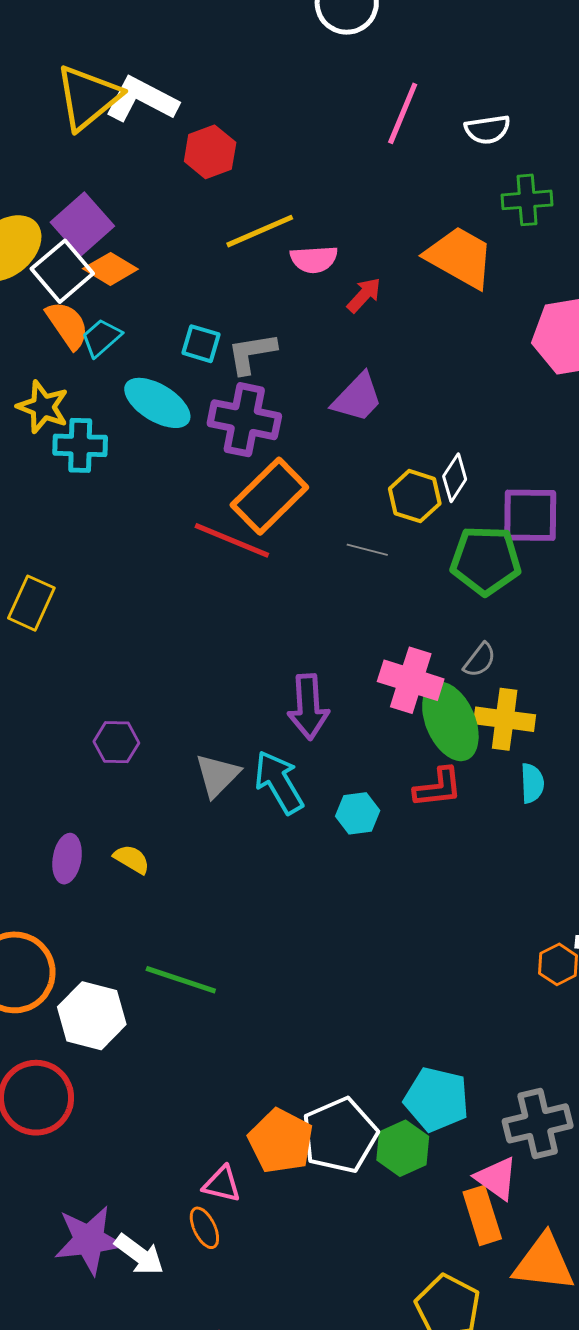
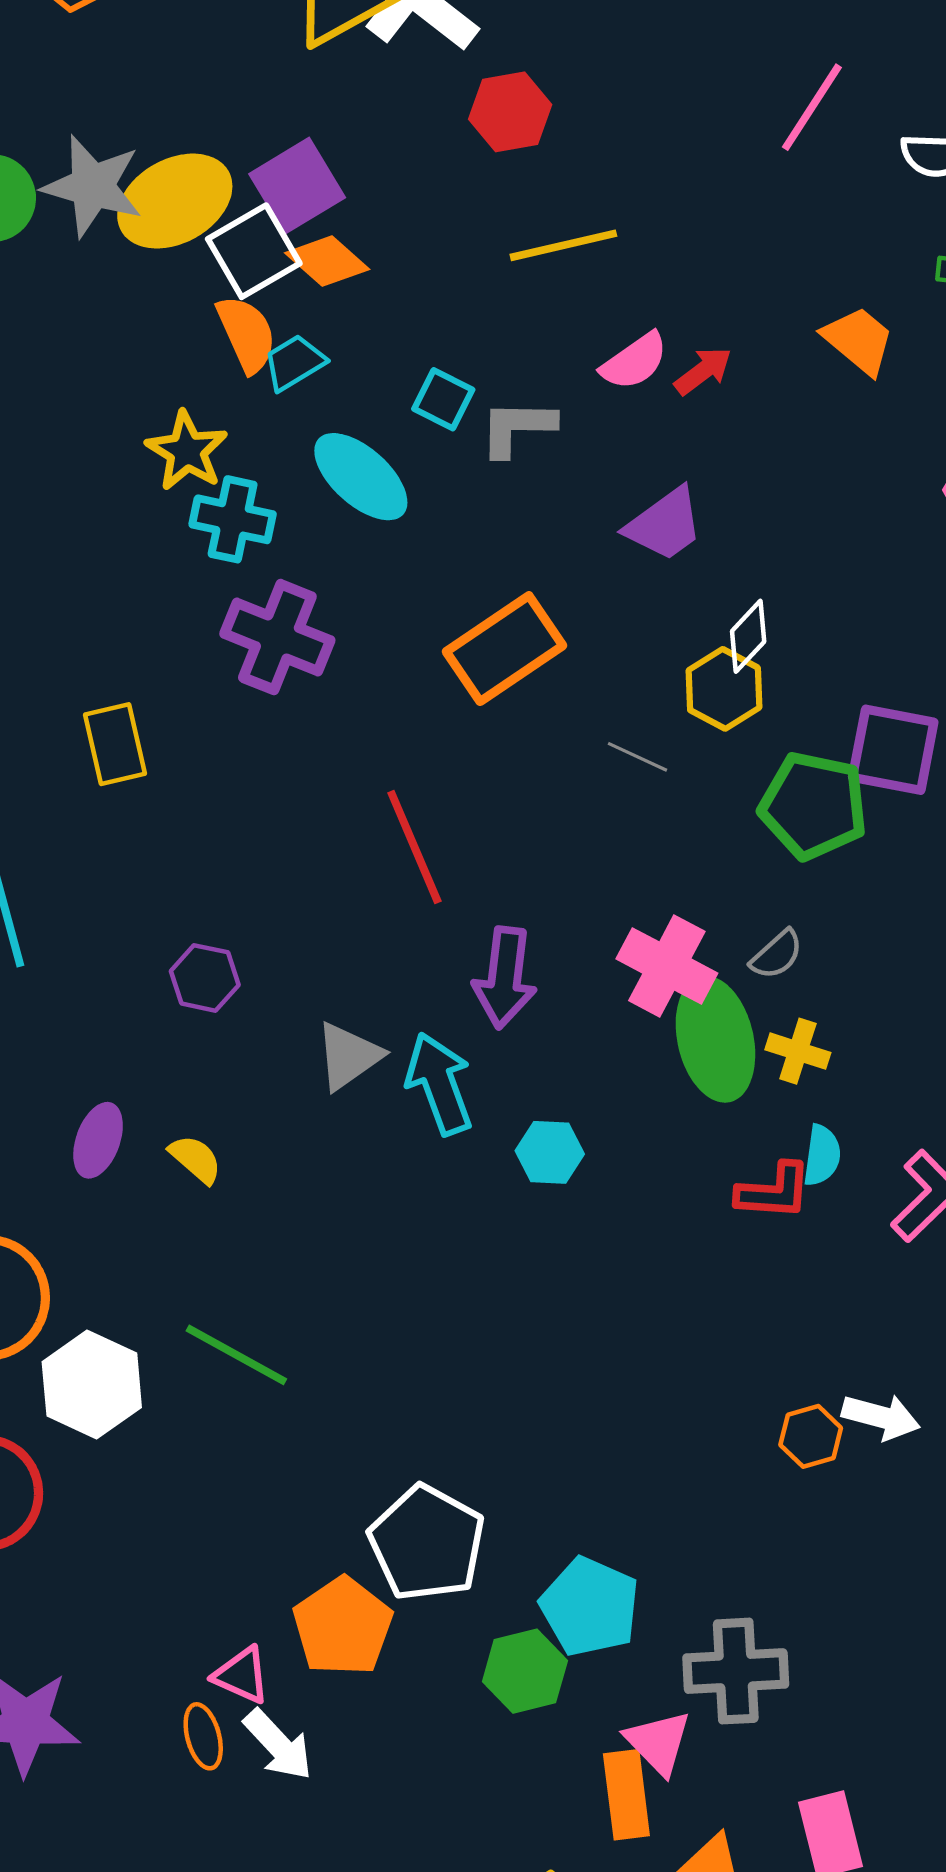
orange trapezoid: (460, 257) -> (859, 340), size x0.7
pink semicircle: (314, 259) -> (634, 361), moved, turned -42
purple cross: (244, 420) -> (277, 637), moved
white diamond: (455, 478) -> (748, 636), moved
red line: (232, 540) -> (414, 847), moved, turned 34
yellow rectangle: (31, 603) -> (115, 744), turned -48
yellow cross: (505, 719) -> (798, 1051), size x0.7
red L-shape: (438, 788) -> (774, 1191), moved
white pentagon: (340, 1135) -> (427, 1543), moved, turned -30
white arrow: (139, 1255) -> (278, 1745), moved

